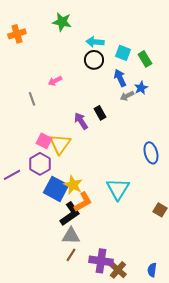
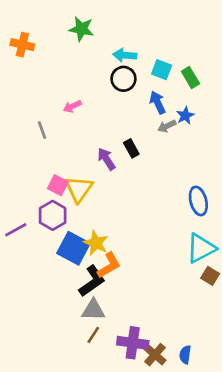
orange cross: (17, 34) -> (22, 45), turned 30
cyan triangle: (118, 189) -> (201, 248), moved, turned 30
blue semicircle: (152, 270) -> (185, 355), moved

